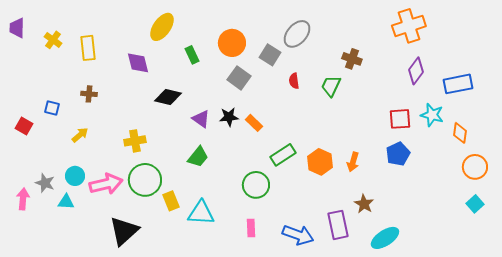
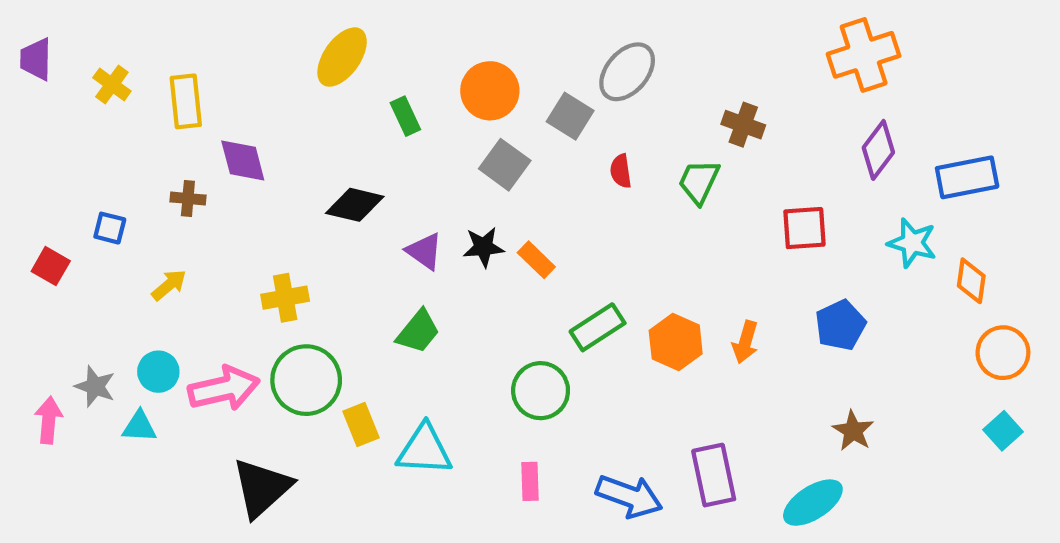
purple diamond: (138, 63) -> (243, 160), moved
red square: (400, 119) -> (804, 228), moved
brown star: (364, 204) -> (853, 431), moved

